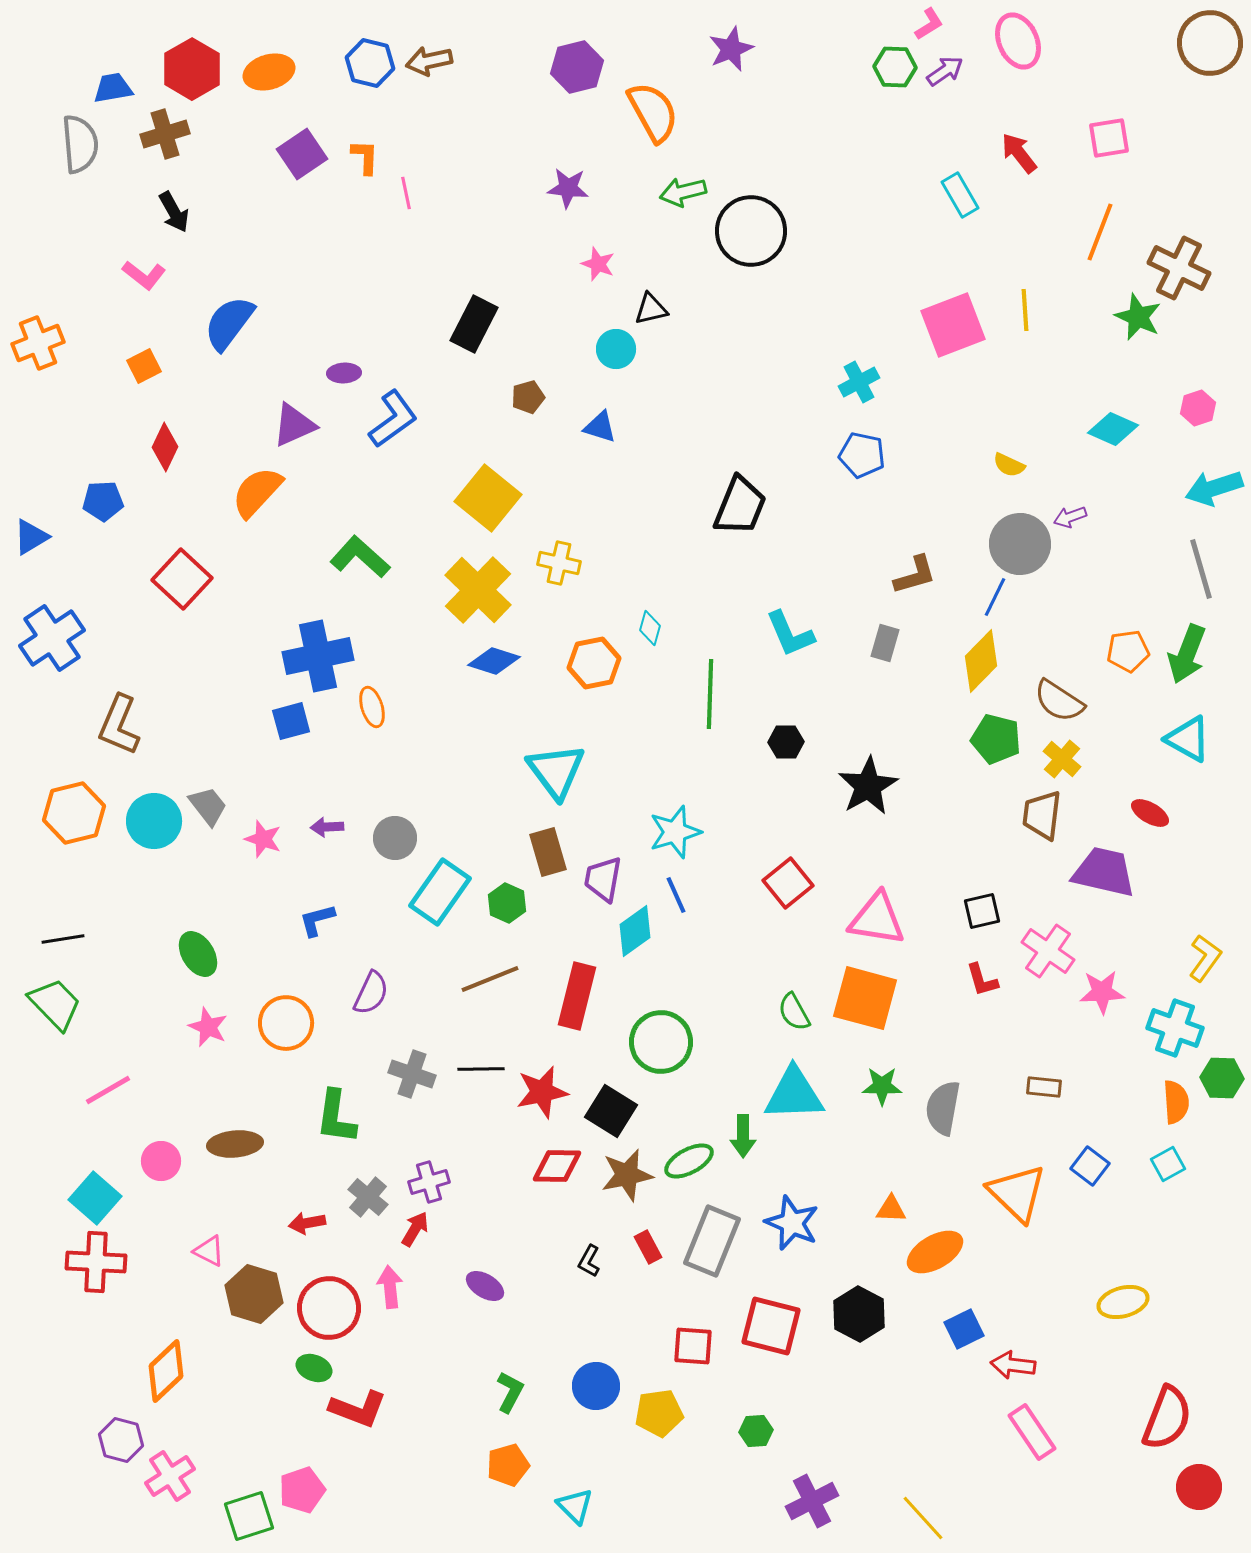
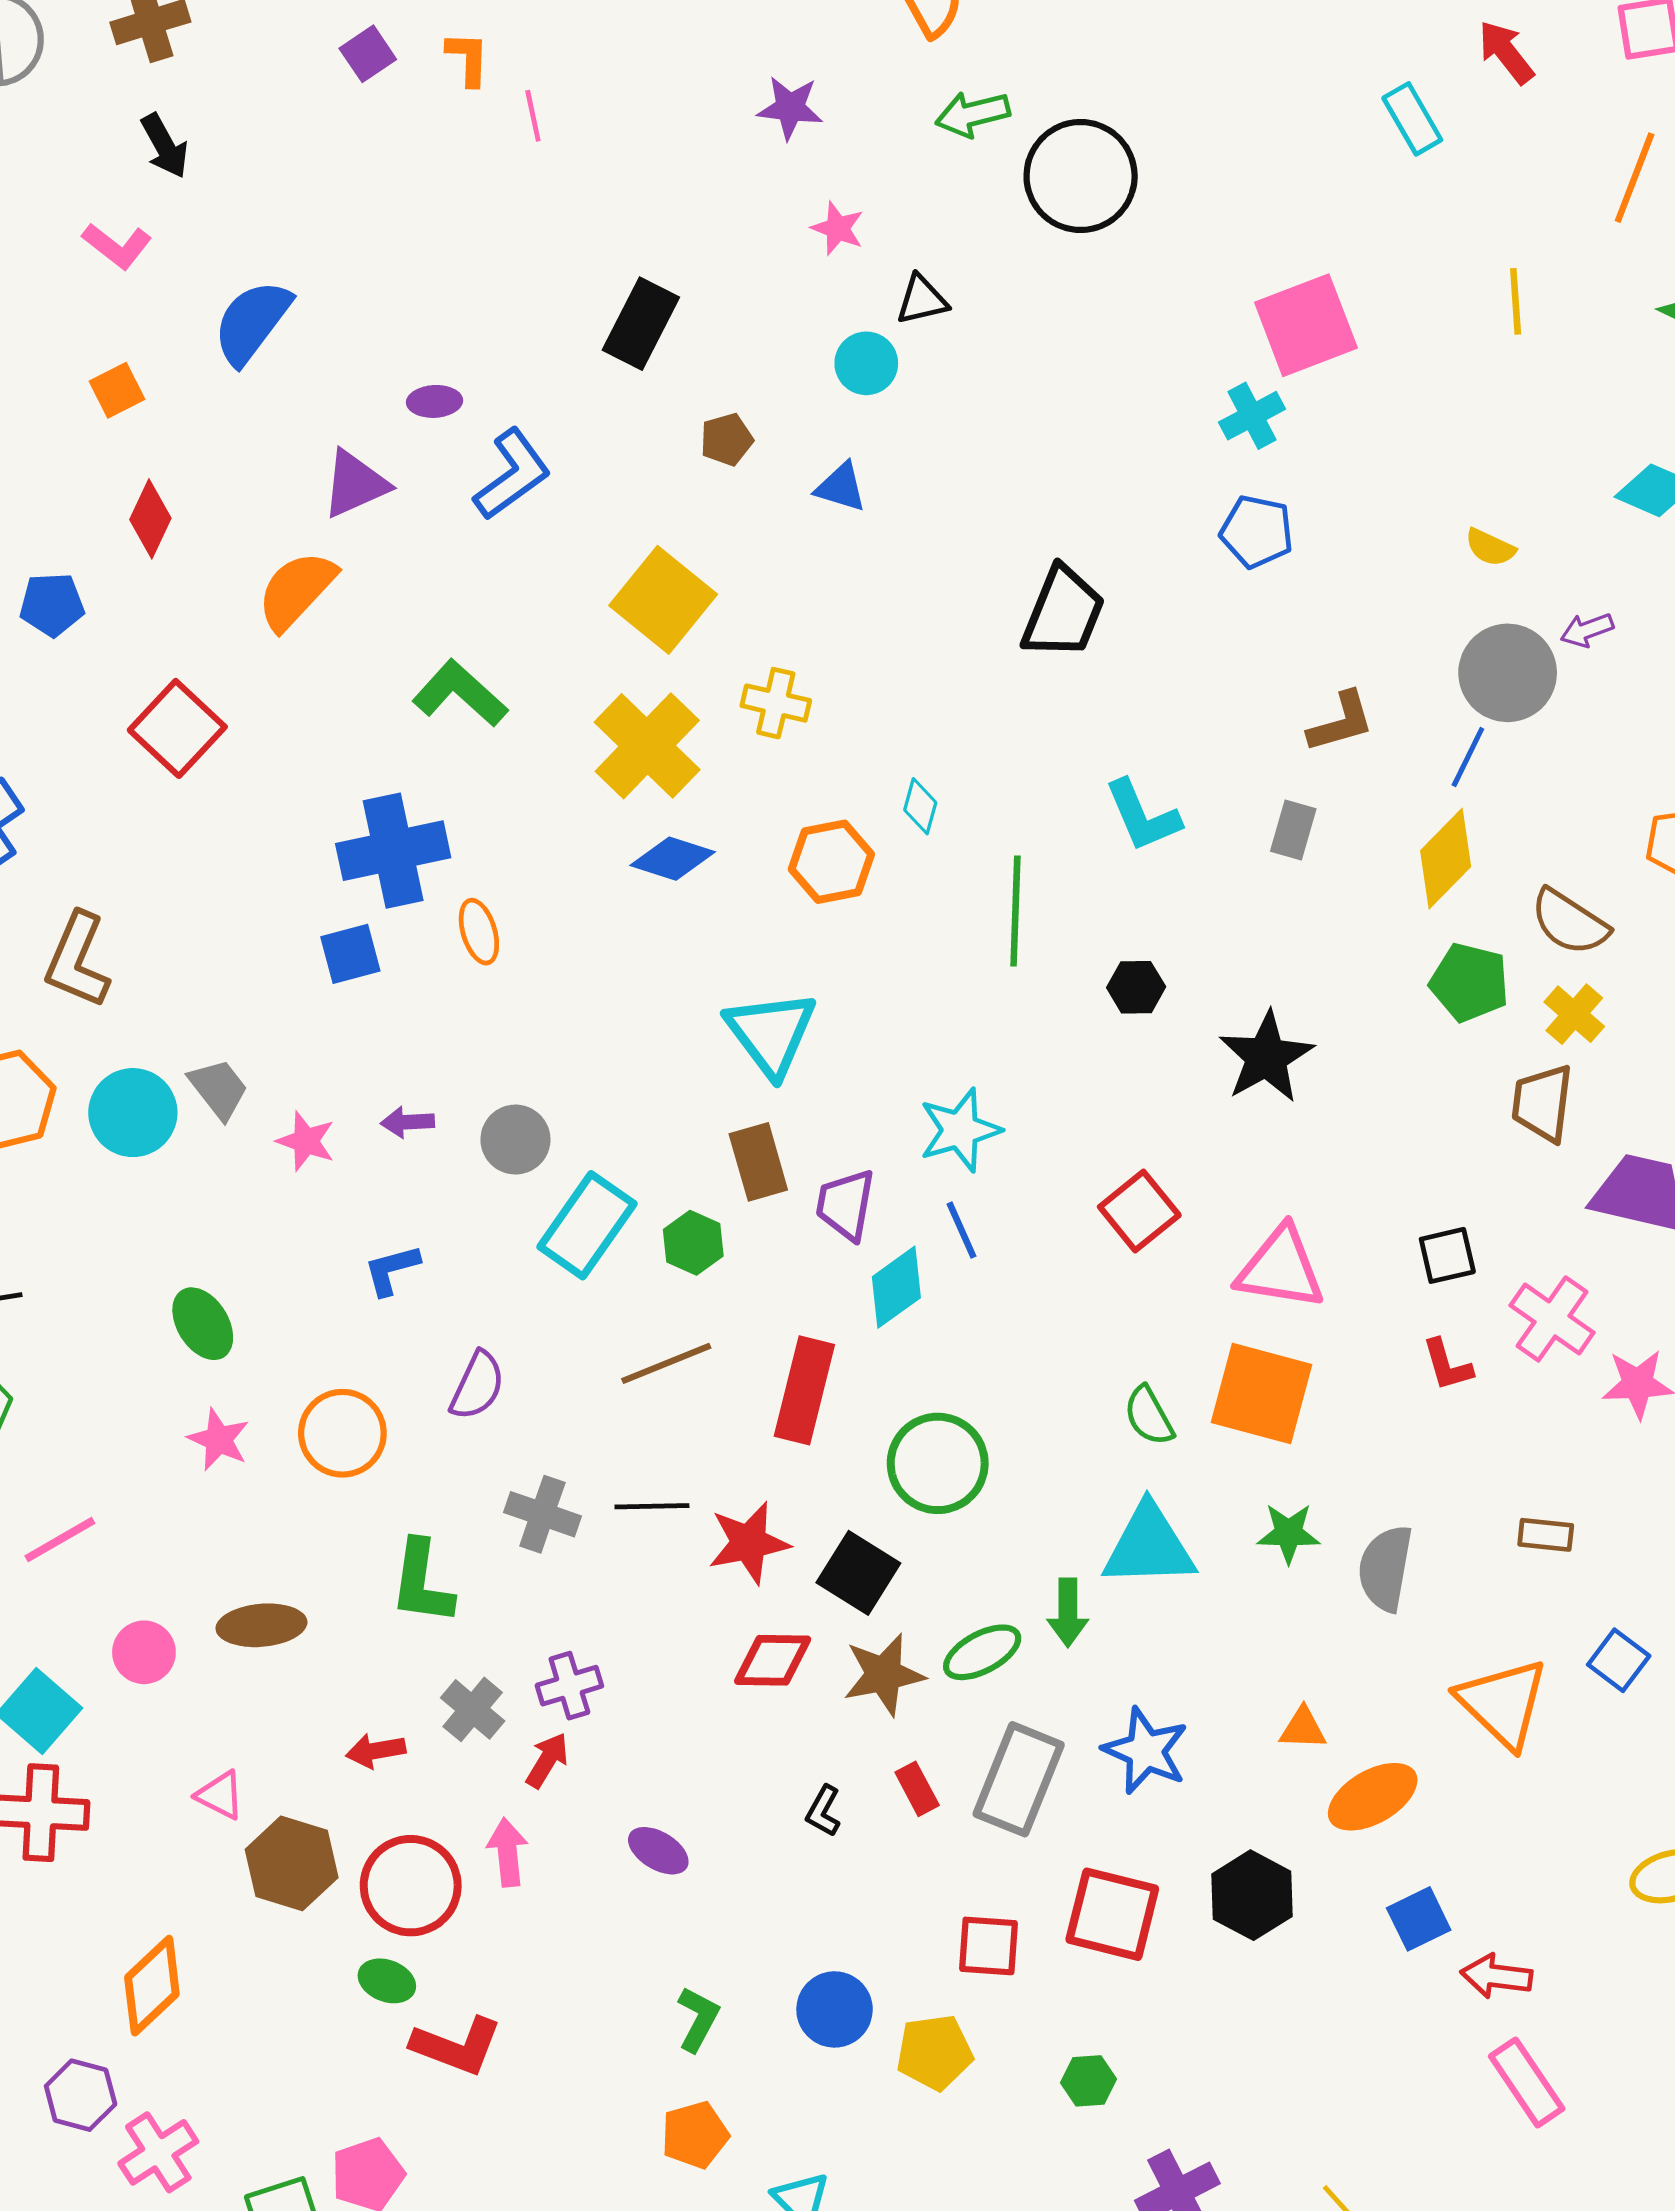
purple square: (302, 154) -> (368, 54), size x0.7
pink square: (953, 325) -> (1306, 325), moved

